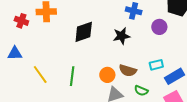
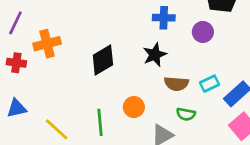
brown semicircle: (128, 71) -> (176, 84), moved
orange circle: (107, 75) -> (134, 107), moved
green semicircle: (141, 91) -> (186, 114), moved

